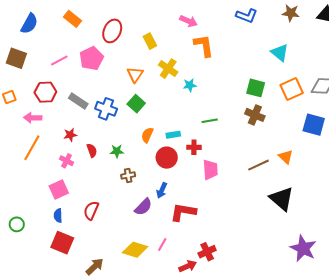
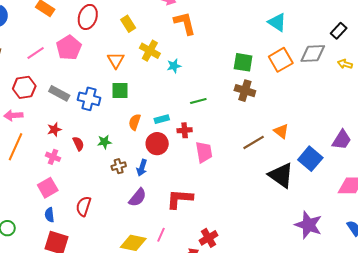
cyan triangle: (280, 53) -> (277, 22), moved
green square: (136, 104) -> (120, 90), turned -36
blue square: (314, 125) -> (310, 159), moved, turned 30
blue arrow: (162, 190) -> (142, 168), moved

